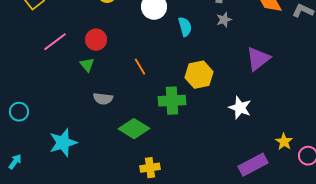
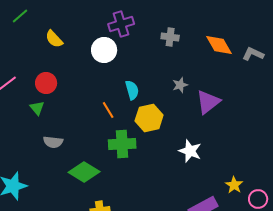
gray star: (224, 20) -> (180, 85), moved
cyan semicircle: (185, 27) -> (132, 90), moved
orange line: (140, 67) -> (108, 110), moved

